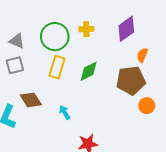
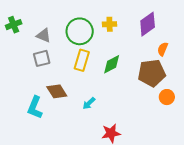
cyan arrow: (65, 112) -> (89, 103), turned -104

